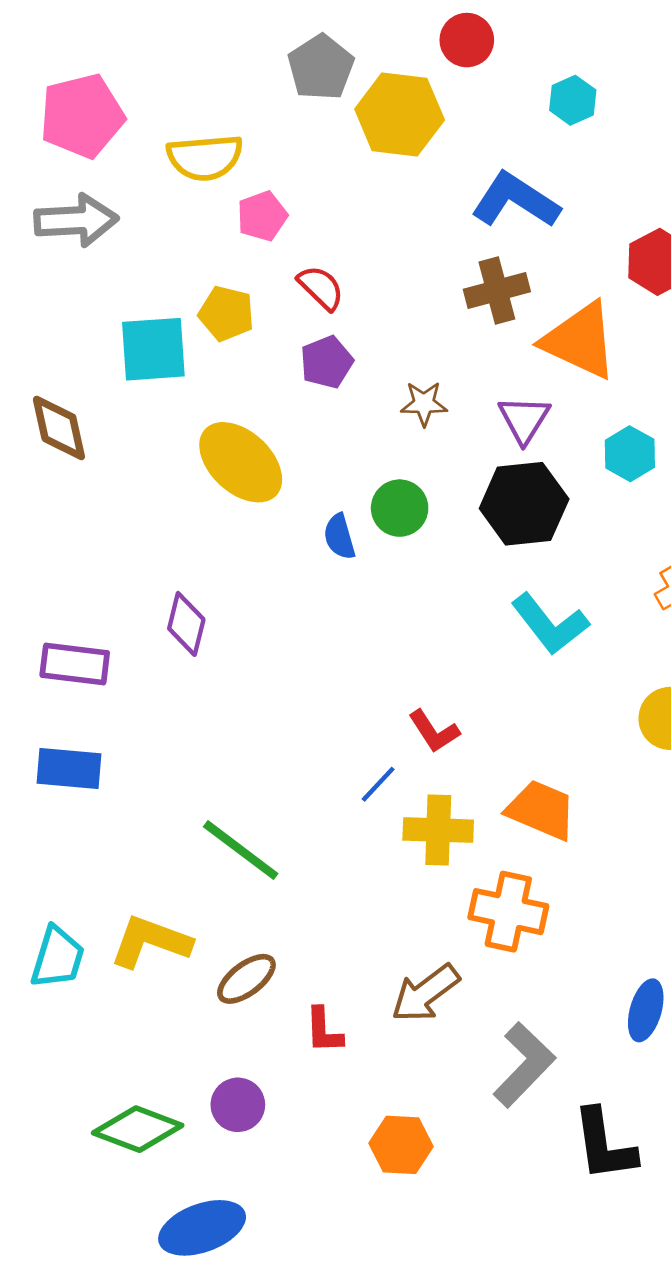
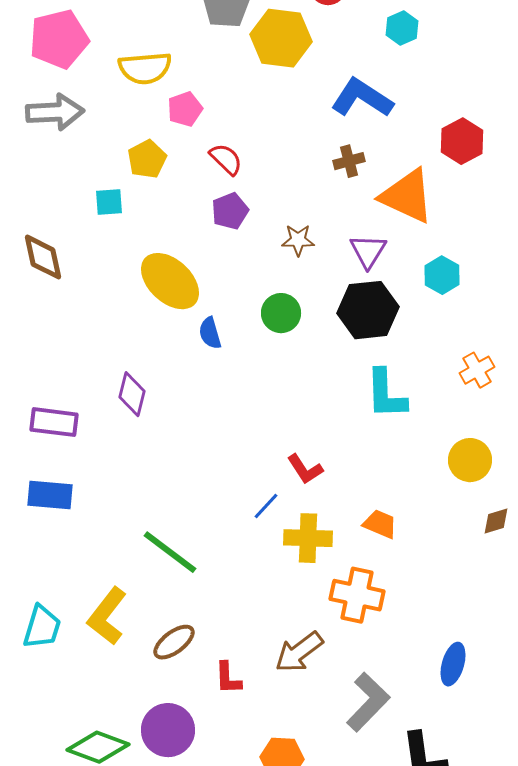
brown cross: (497, 291) -> (349, 161), size x0.7
yellow pentagon: (226, 313) -> (147, 159), moved, turned 30
cyan square: (153, 349) -> (109, 202), size x0.6
blue semicircle: (339, 537) -> (210, 333), moved
cyan L-shape: (550, 624) -> (386, 394), turned 36
orange trapezoid: (541, 810) -> (380, 524), size x0.7
yellow L-shape: (151, 942) -> (107, 616), turned -72
purple circle: (238, 1105) -> (168, 730), size x1.4

